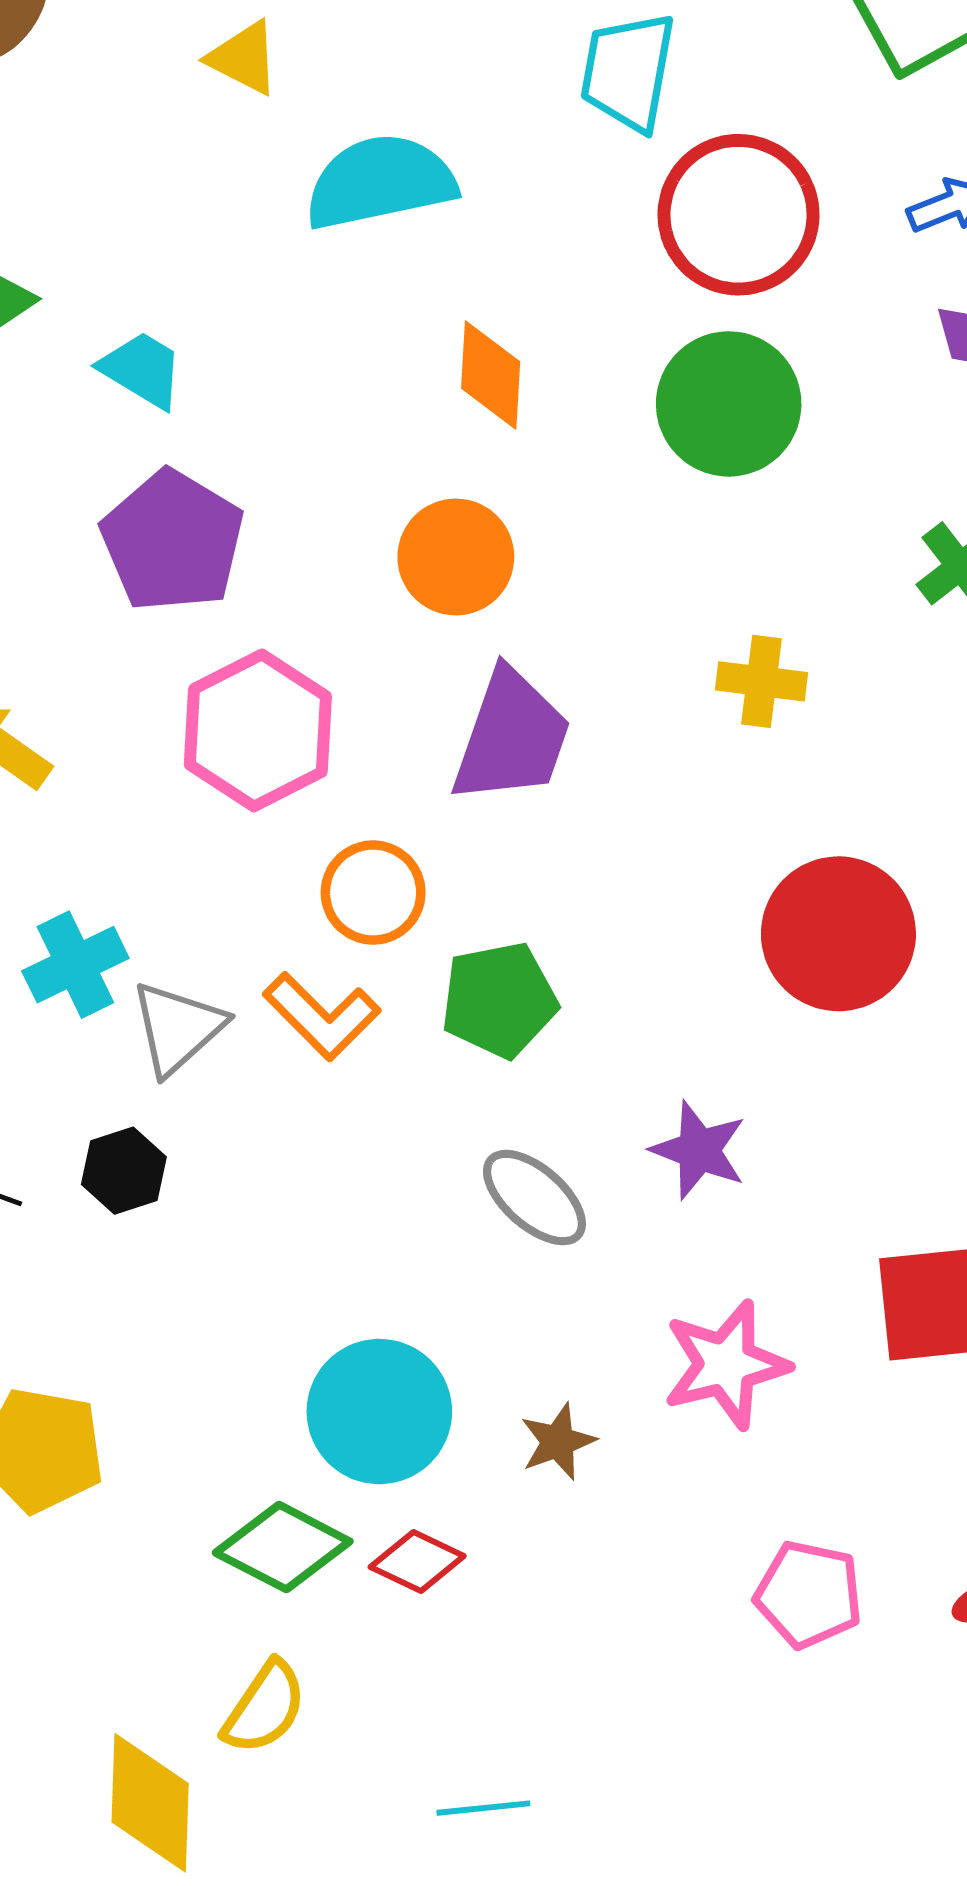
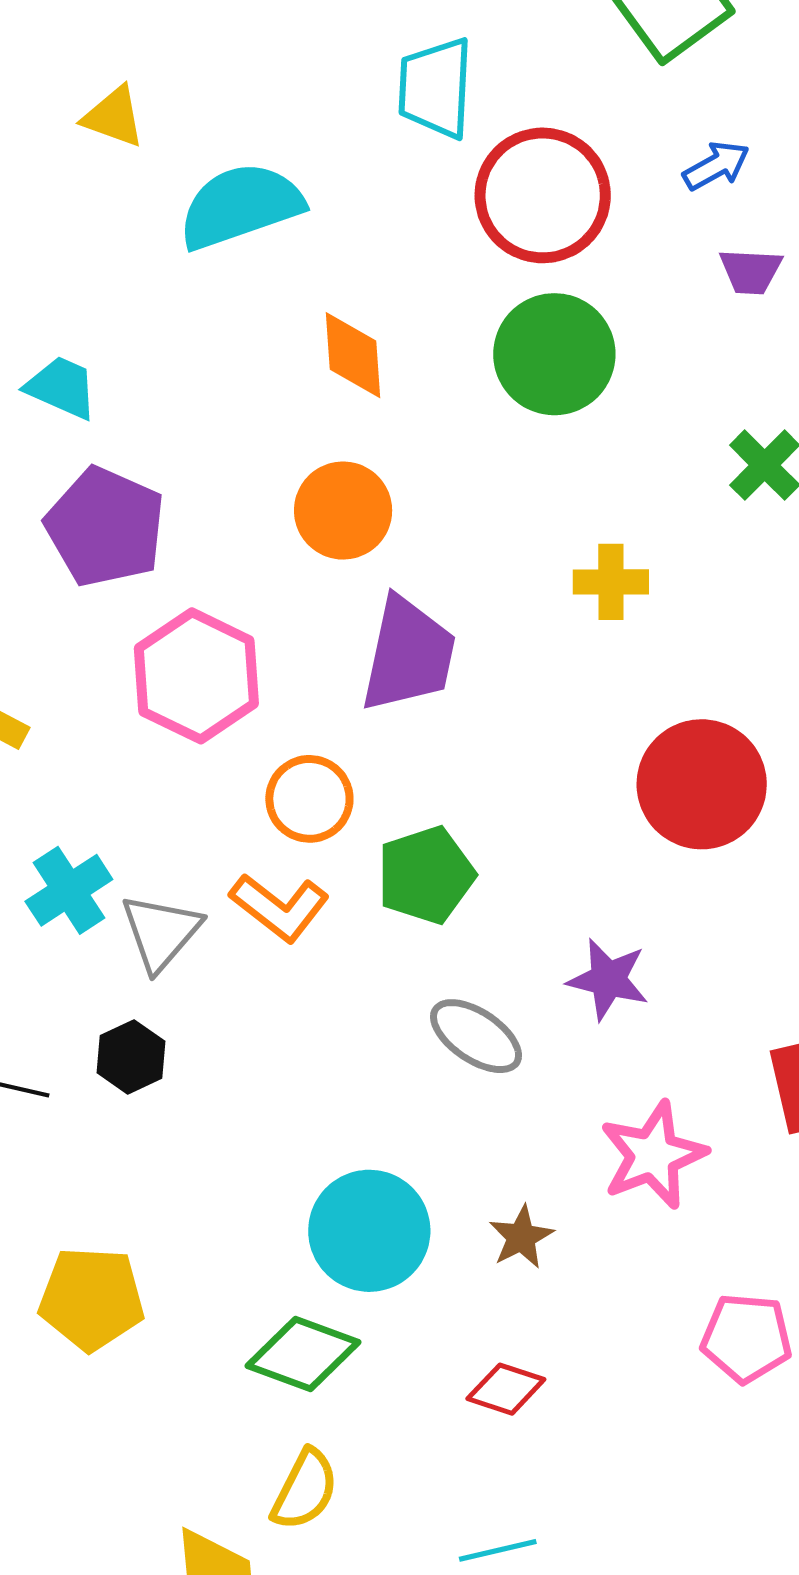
red diamond: (417, 1562) -> (506, 1389), moved

